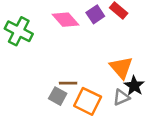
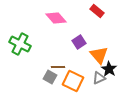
purple square: (95, 14) -> (79, 42), moved
green cross: (19, 31) -> (20, 44), moved

